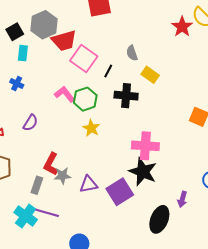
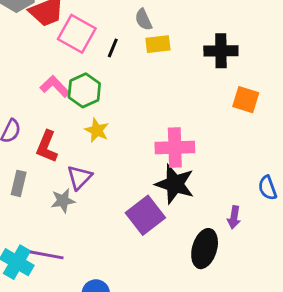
yellow rectangle: (150, 75) -> (158, 44), moved, turned -36
black cross: (126, 96) -> (221, 51), moved
red L-shape: (51, 164) -> (47, 147), moved
purple triangle: (89, 184) -> (79, 177), moved, turned -30
gray rectangle: (37, 185) -> (19, 183), moved

